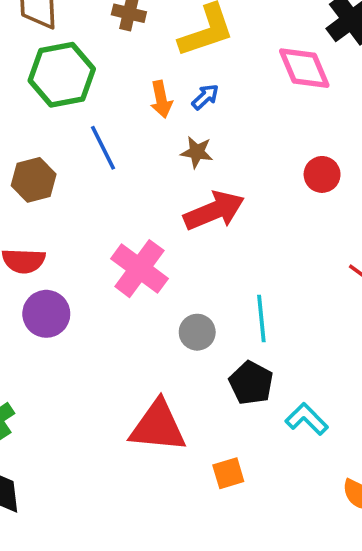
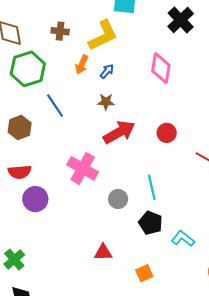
pink diamond: (304, 68) -> (161, 68), moved, turned 40
orange arrow: (161, 99) -> (82, 65), moved, turned 42
red circle: (322, 174) -> (167, 133), moved
red triangle: (158, 426) -> (103, 252), size x0.6

